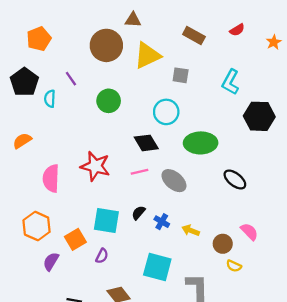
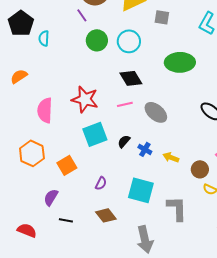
purple line: (71, 79) -> (82, 15), moved
cyan circle: (166, 112) -> (129, 41), moved
green ellipse: (201, 143) -> (180, 62), moved
cyan square: (106, 220) -> (95, 134), moved, turned -30
purple semicircle: (102, 256) -> (101, 183), moved
purple semicircle: (51, 261) -> (51, 197), moved

